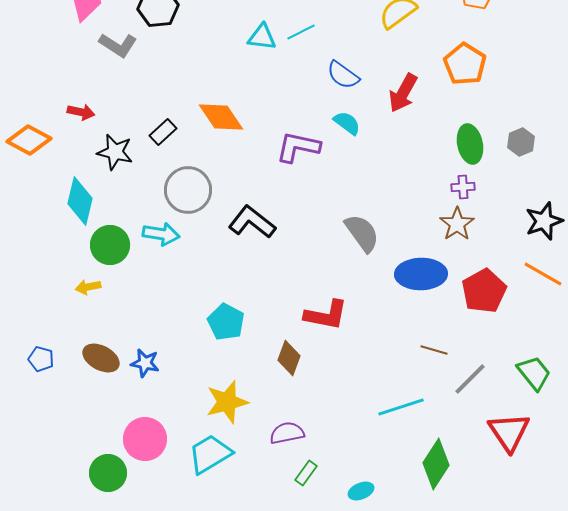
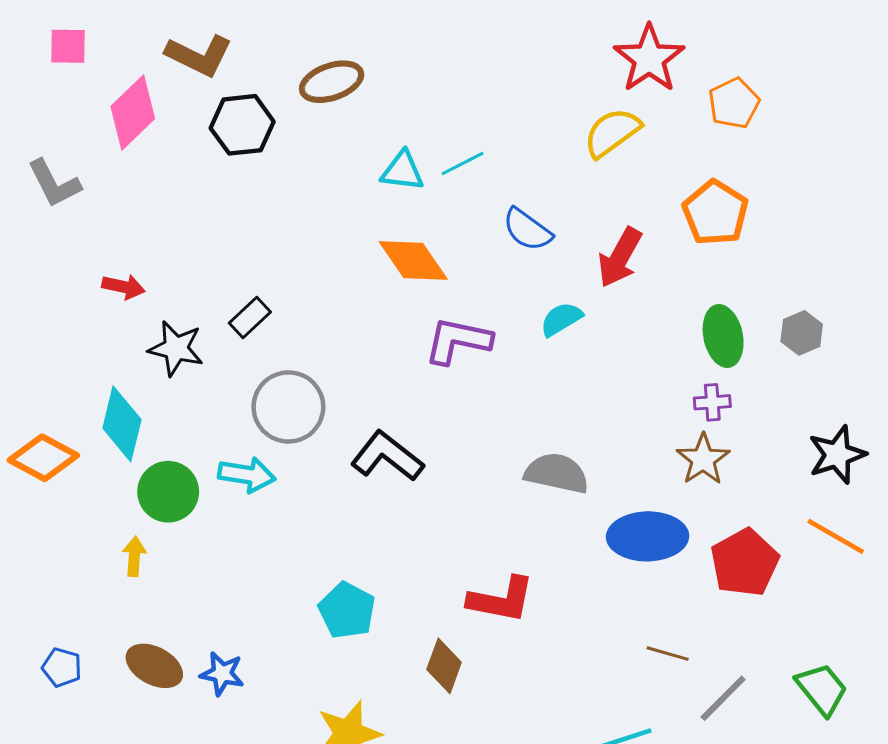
gray L-shape: (118, 45) -> (54, 183), moved, turned 30
orange diamond: (221, 117) -> (413, 260), moved
cyan semicircle: (347, 123) -> (561, 319), moved, turned -68
orange diamond: (29, 140) -> (43, 458), moved
gray semicircle: (362, 233) -> (557, 473), turned -42
yellow arrow: (88, 287) -> (134, 556), turned 105

